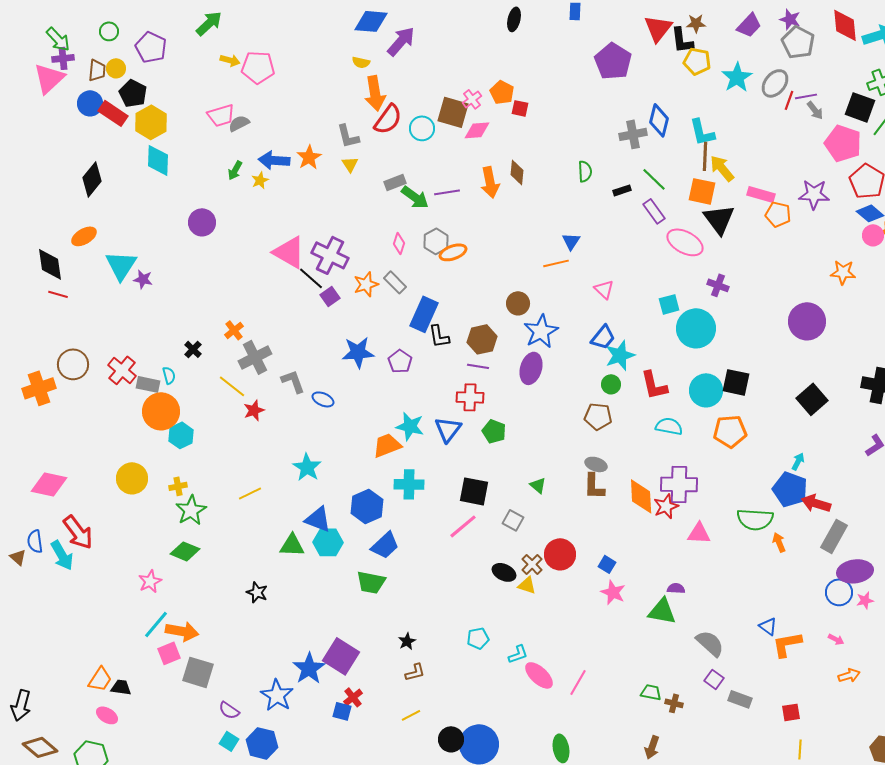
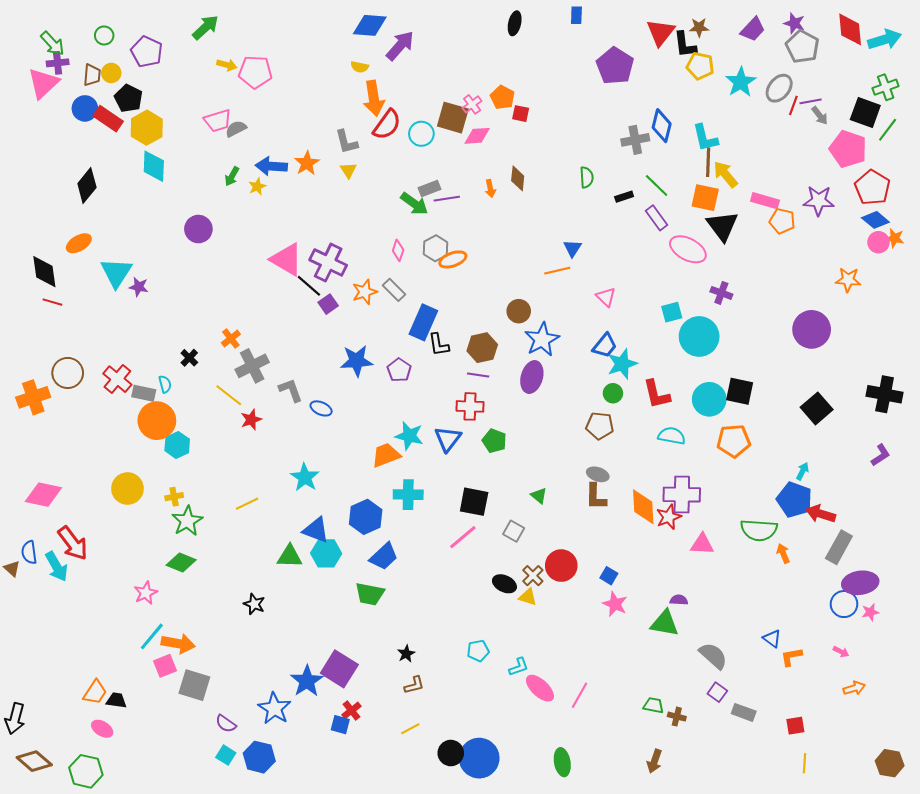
gray rectangle: (395, 182) -> (429, 189), moved
orange arrow: (490, 182) -> (490, 189), size x0.6
orange L-shape: (787, 644) -> (791, 657), size x0.7

